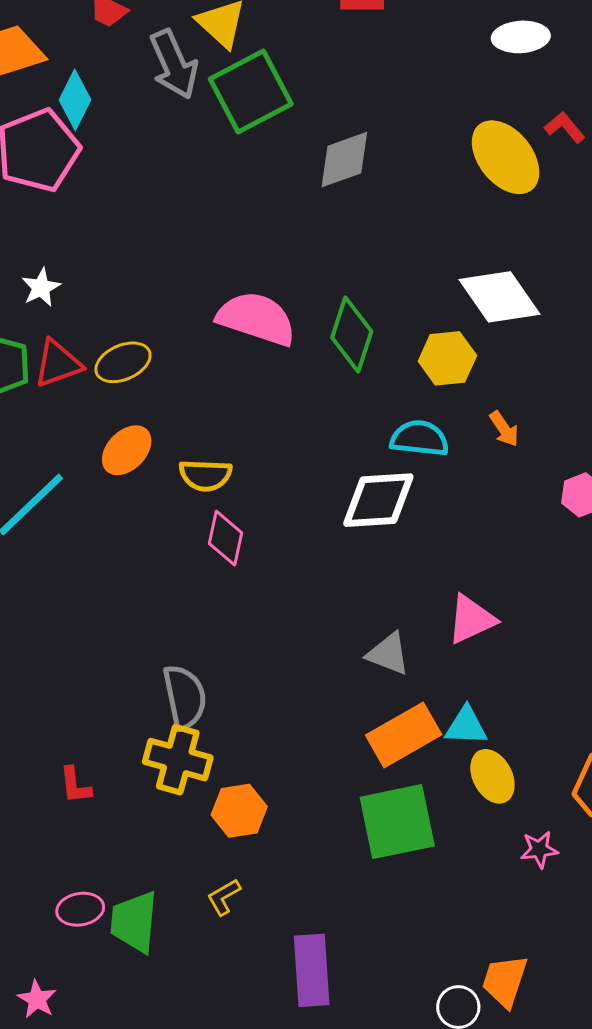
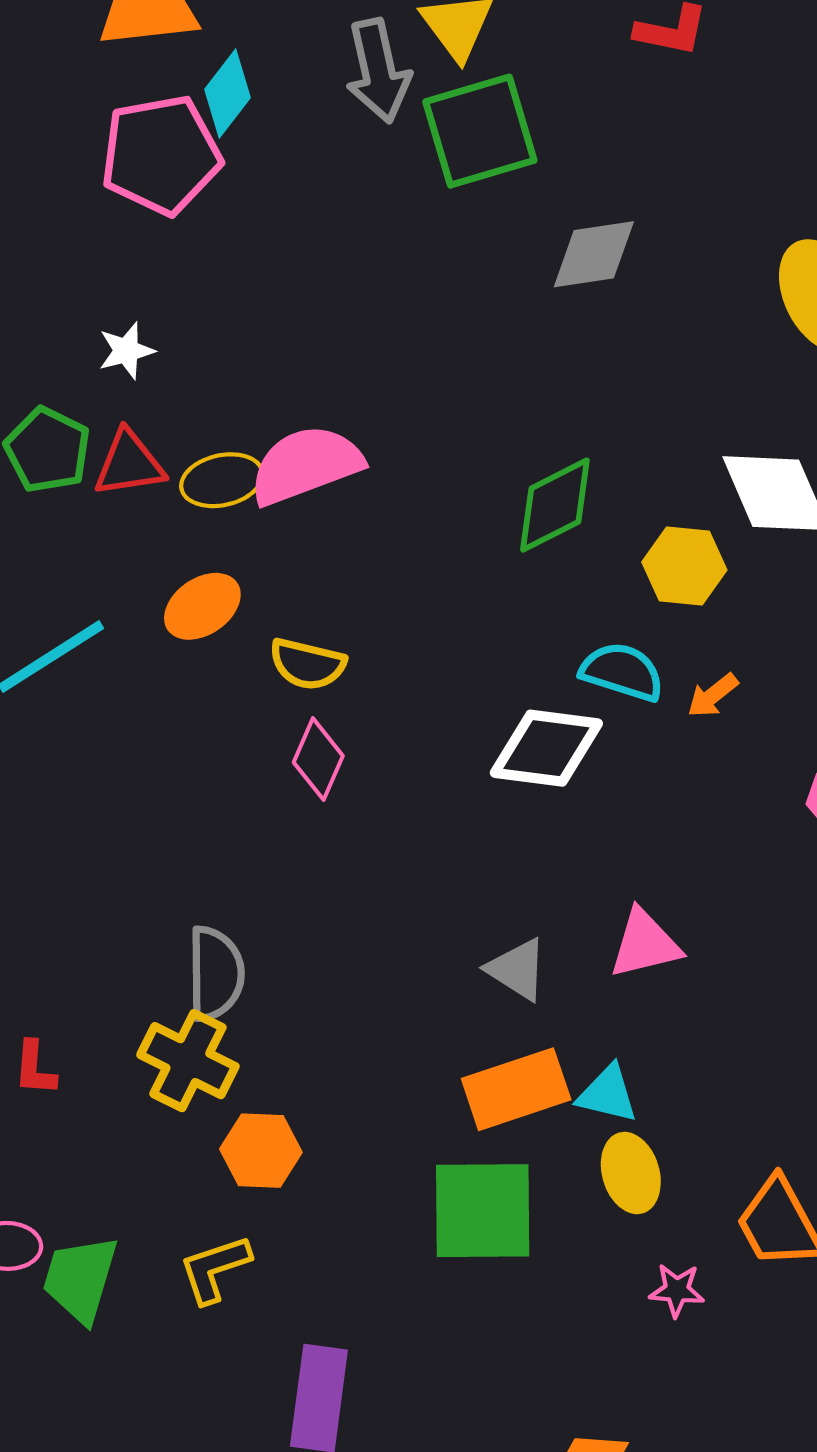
pink semicircle: (256, 319) -> (306, 465), moved, turned -50
green diamond: (352, 334) -> (555, 505), turned 34
orange arrow: (504, 429) -> (713, 695), moved, turned 75
yellow L-shape: (224, 897) -> (215, 1269), size x1.4

